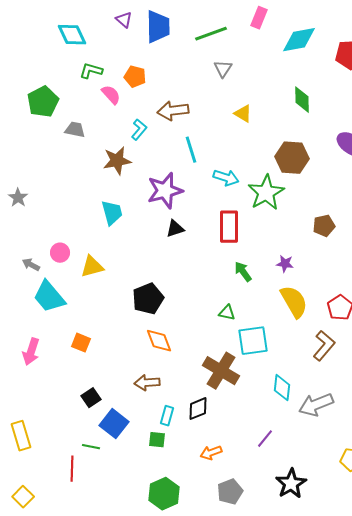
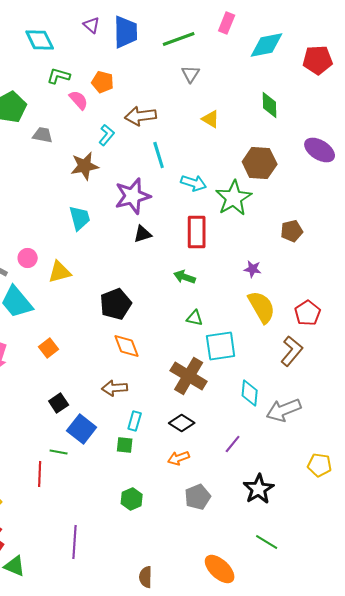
green arrow: (243, 272) -> (185, 277), moved, turned -35
orange square: (81, 343) -> (49, 348), turned 30
black diamond: (198, 409) -> (182, 423), moved, turned 55
green hexagon: (164, 494) -> (132, 499), size x0.7

